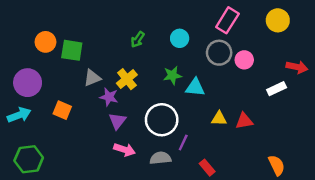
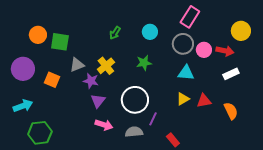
yellow circle: (278, 20) -> (241, 31), moved
red arrow: (297, 67) -> (225, 51), moved
cyan triangle: (195, 87) -> (186, 73), moved
orange square: (62, 110) -> (52, 80), moved
cyan arrow: (19, 115) -> (23, 106), moved
yellow triangle: (219, 119) -> (183, 99), turned -32
green hexagon: (29, 159) -> (40, 133), moved
orange semicircle: (277, 165) -> (231, 111), moved

